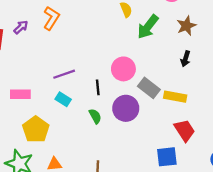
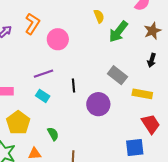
pink circle: (123, 69) -> (58, 39), moved
gray rectangle: (149, 88) -> (117, 75), moved
green semicircle: (95, 116) -> (53, 134), moved

